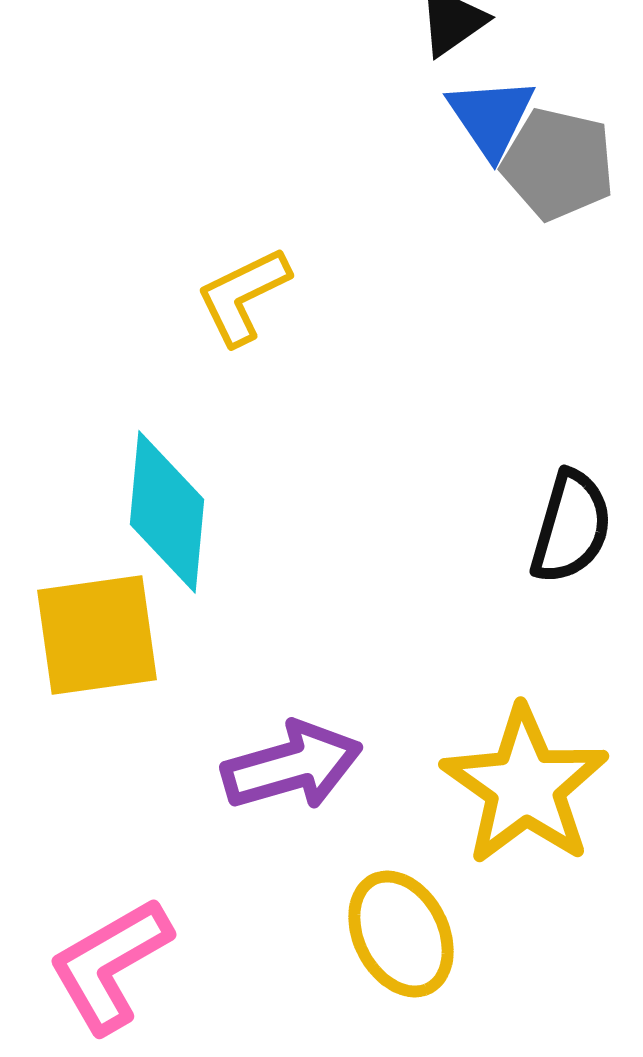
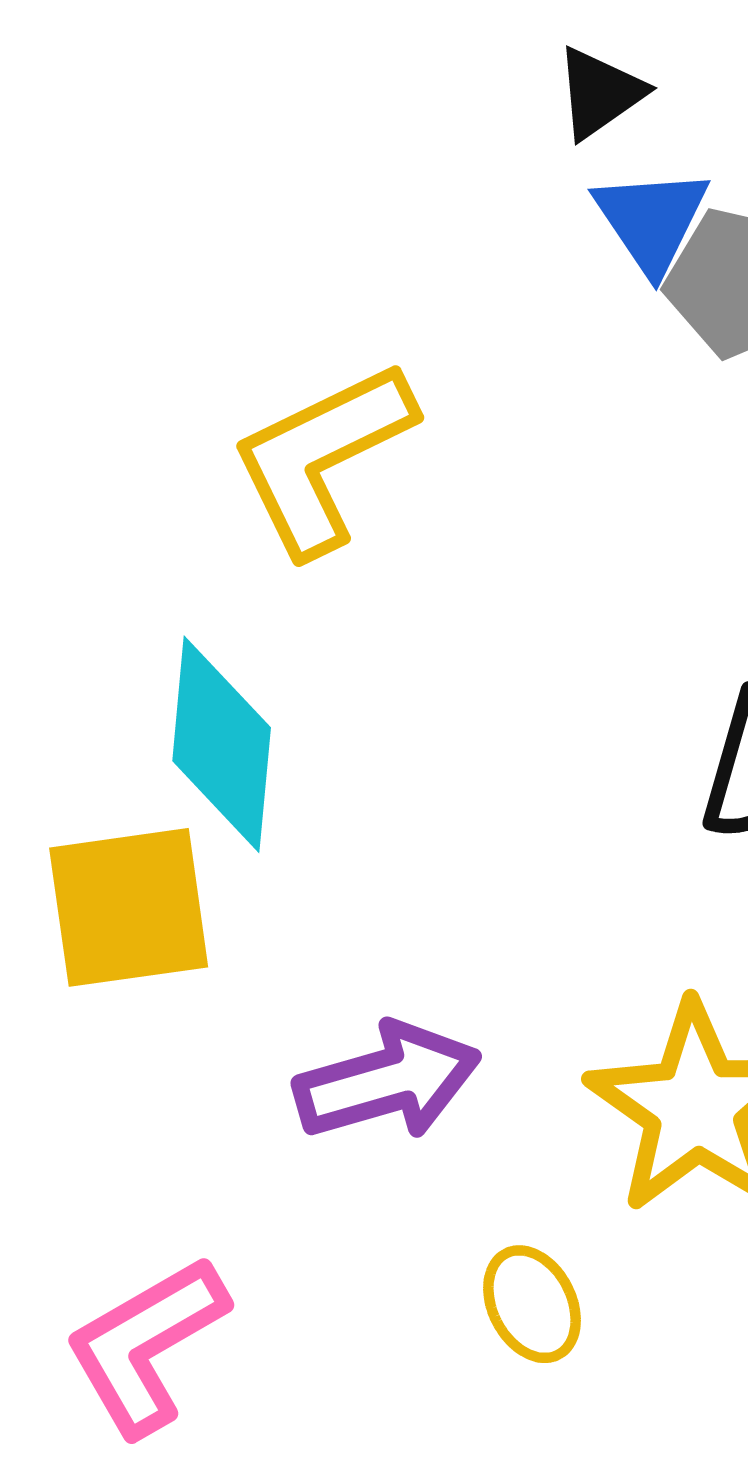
yellow L-shape: (243, 296) -> (322, 458), size x1.5
yellow ellipse: (401, 934) -> (532, 1304), size x0.7

